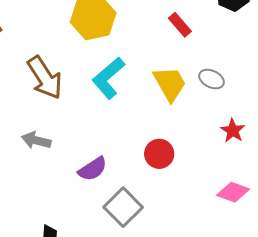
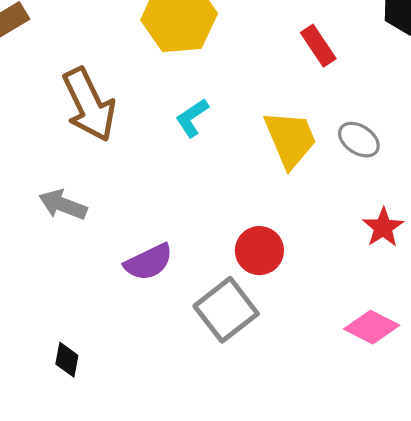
cyan L-shape: (108, 78) -> (192, 118), size x0.6
gray square: (123, 207) -> (226, 310), moved

